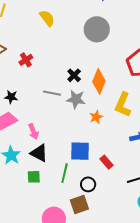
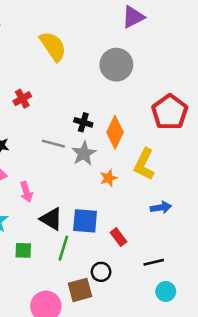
yellow semicircle: (47, 18) -> (53, 46), size x1.4
black cross: (74, 75) -> (83, 122), turned -32
gray star: (76, 99) -> (84, 153), turned 30
black triangle: (39, 153) -> (51, 219), moved
black circle: (88, 184) -> (101, 272), moved

